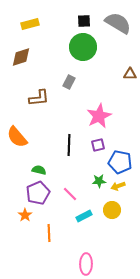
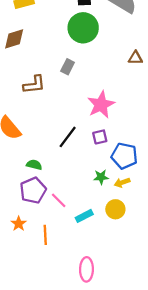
black line: (69, 145) -> (68, 137), turned 35
pink line: (70, 194) -> (59, 200), moved
orange star: (25, 215) -> (19, 224), moved

